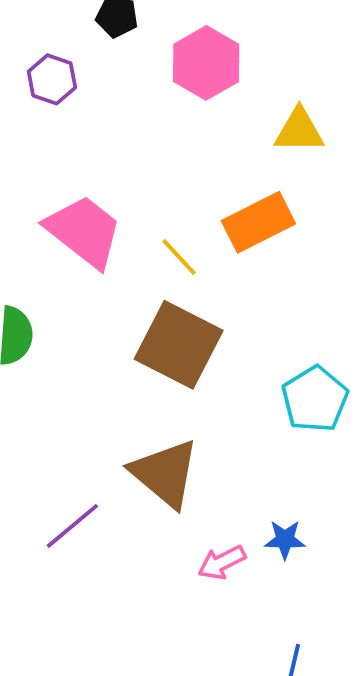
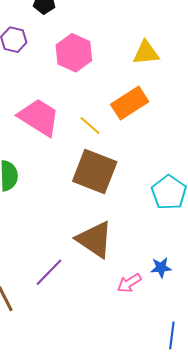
pink hexagon: (206, 63) -> (74, 53), moved

